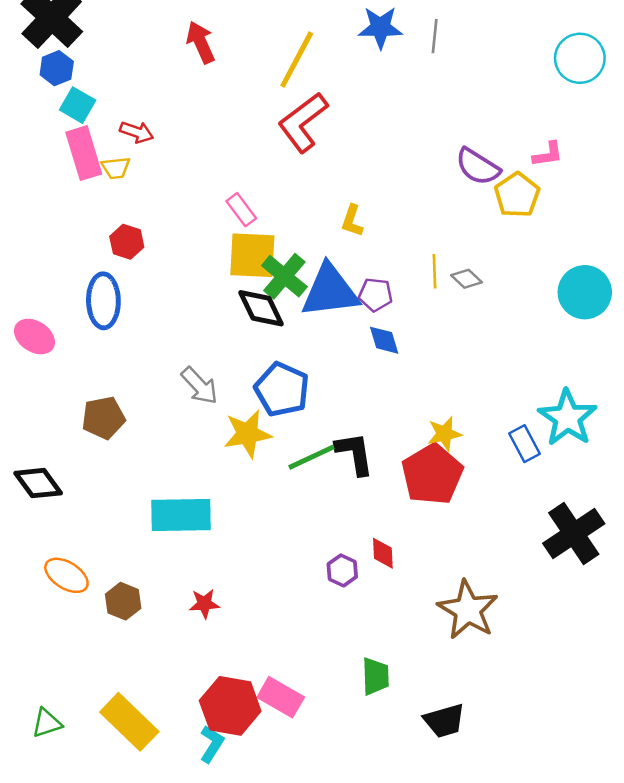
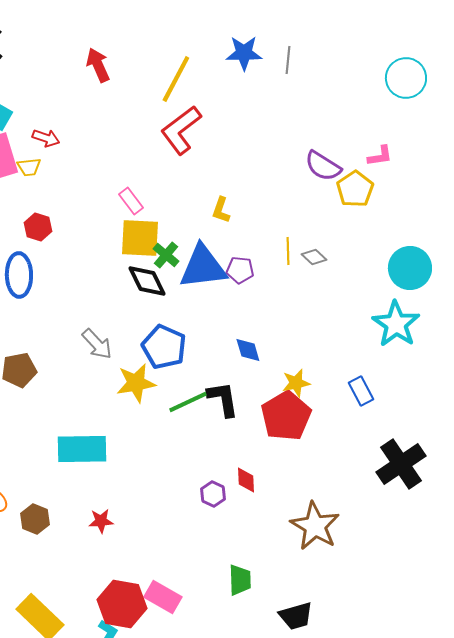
green cross: (284, 276) -> (166, 255), size x0.7
blue diamond: (384, 340) -> (248, 350), moved
cyan star: (568, 418) -> (396, 324), moved

